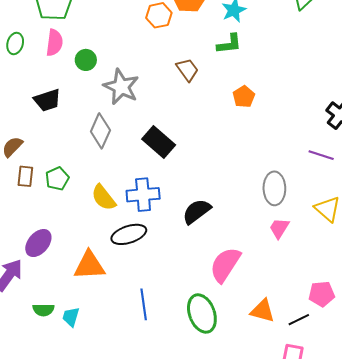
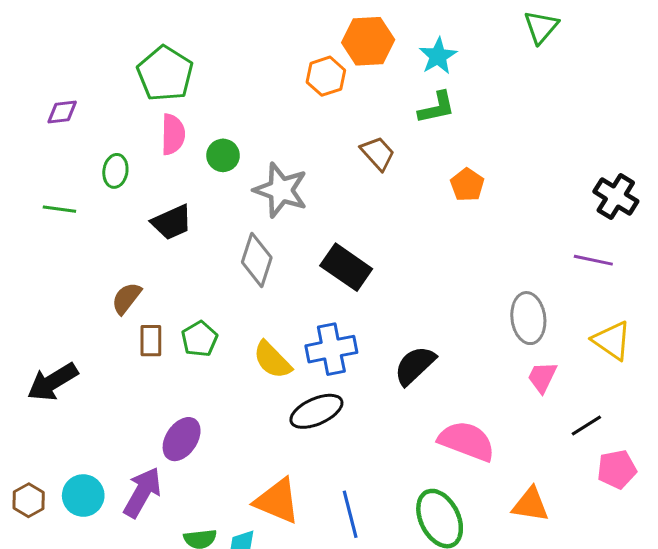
green ellipse: (15, 43) -> (115, 171), moved
orange triangle: (89, 265) -> (277, 501), moved, turned 32
pink semicircle: (225, 265) -> (467, 441), turned 84
black line: (299, 320) -> (586, 426), moved

